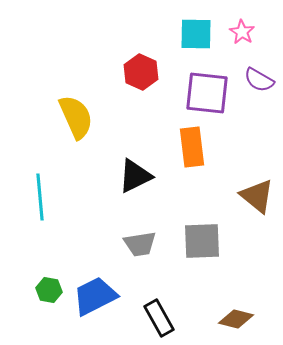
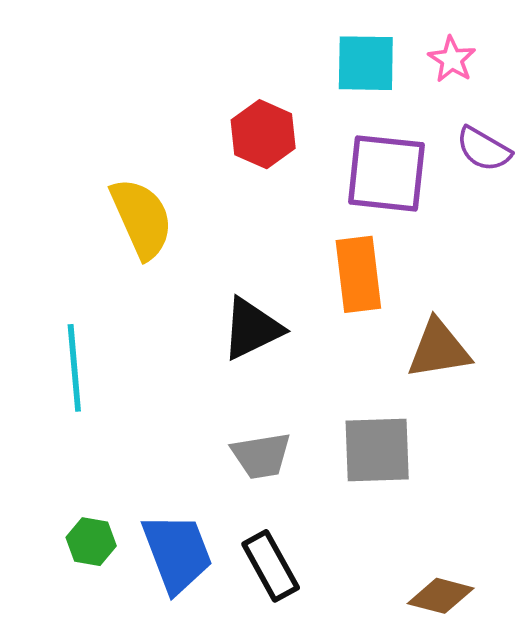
brown triangle: (257, 196) -> (439, 349), moved, turned -48
blue trapezoid: (95, 296) -> (177, 553), turned 96
black rectangle: (159, 318) -> (271, 566), moved

